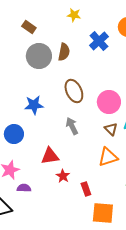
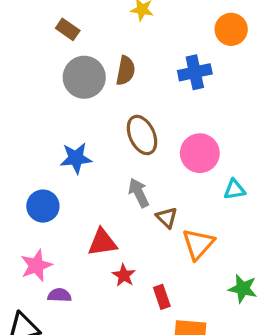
blue cross: (99, 41) -> (195, 72), moved, turned 30
brown triangle: (111, 129) -> (167, 218), moved
orange triangle: (108, 157) -> (198, 244), turned -30

